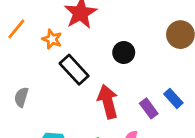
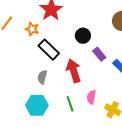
gray semicircle: (21, 97) -> (42, 77), moved
purple rectangle: (149, 108) -> (99, 54), moved

